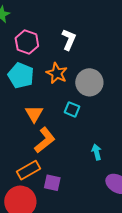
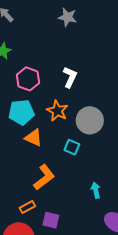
cyan pentagon: (21, 75) -> (21, 112), turned -30
orange triangle: (34, 114) -> (33, 138), moved, turned -36
orange rectangle: (29, 170) -> (27, 207), size x0.7

